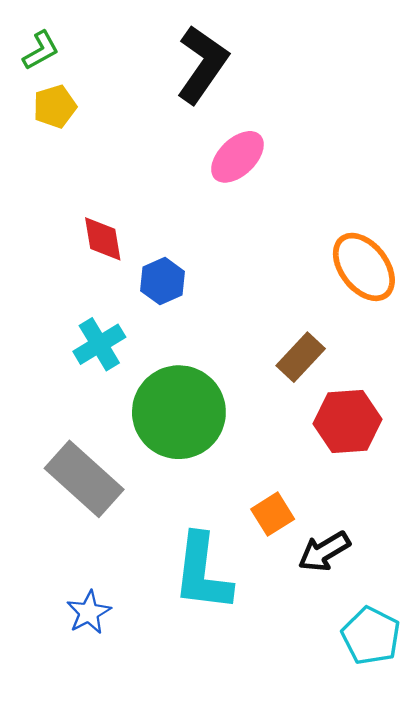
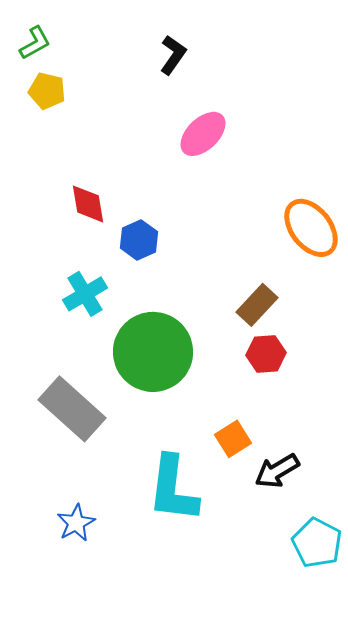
black L-shape: (202, 64) -> (173, 55), size x0.6
yellow pentagon: (55, 107) -> (47, 91), turned 30
red hexagon: (348, 422) -> (266, 354), moved, size x0.7

